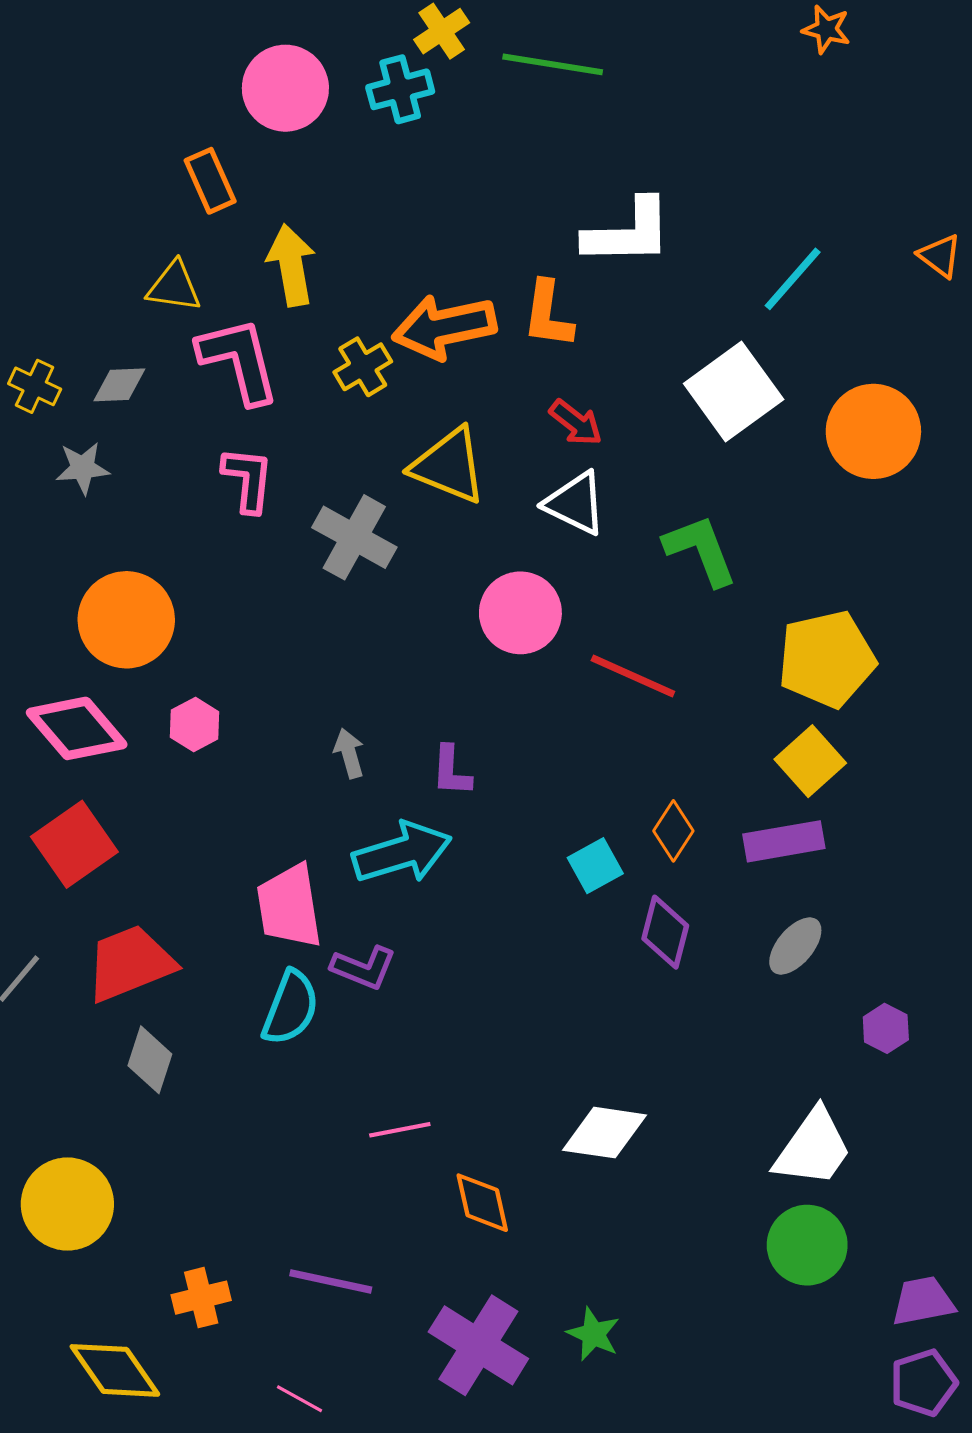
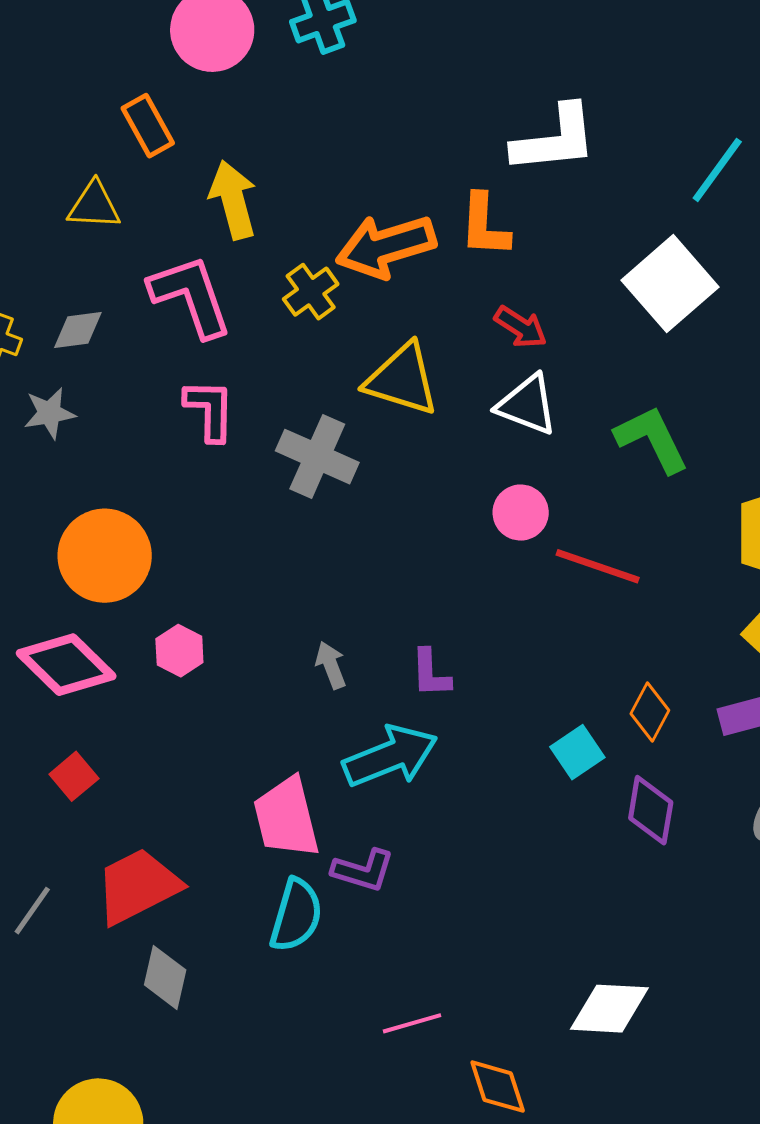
yellow triangle: (174, 287) -> (94, 206), moved
pink circle: (520, 613) -> (521, 513), moved, size x0.7
red square: (74, 844) -> (74, 776), size x0.6

